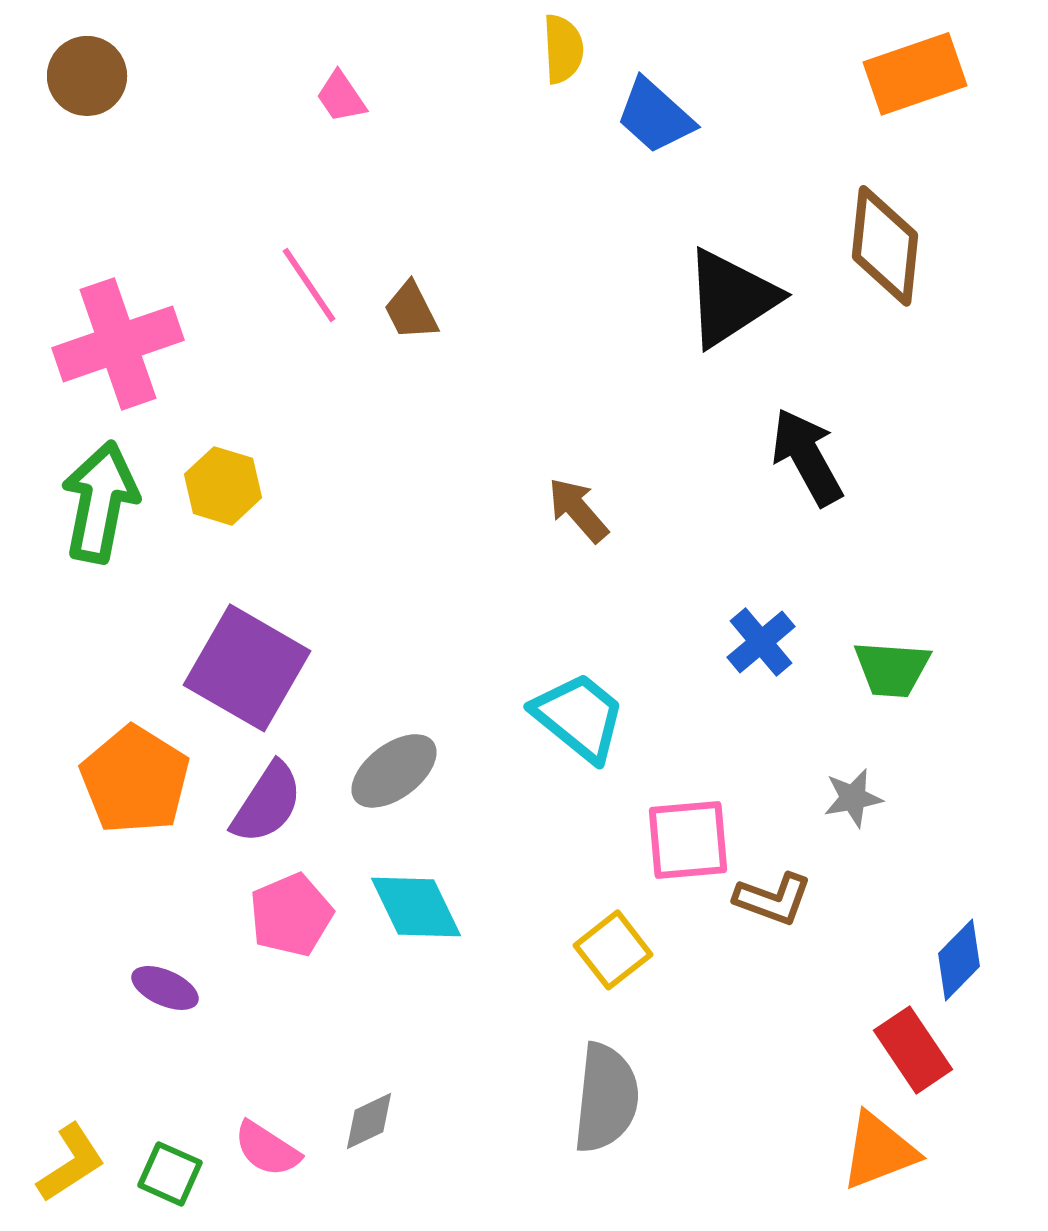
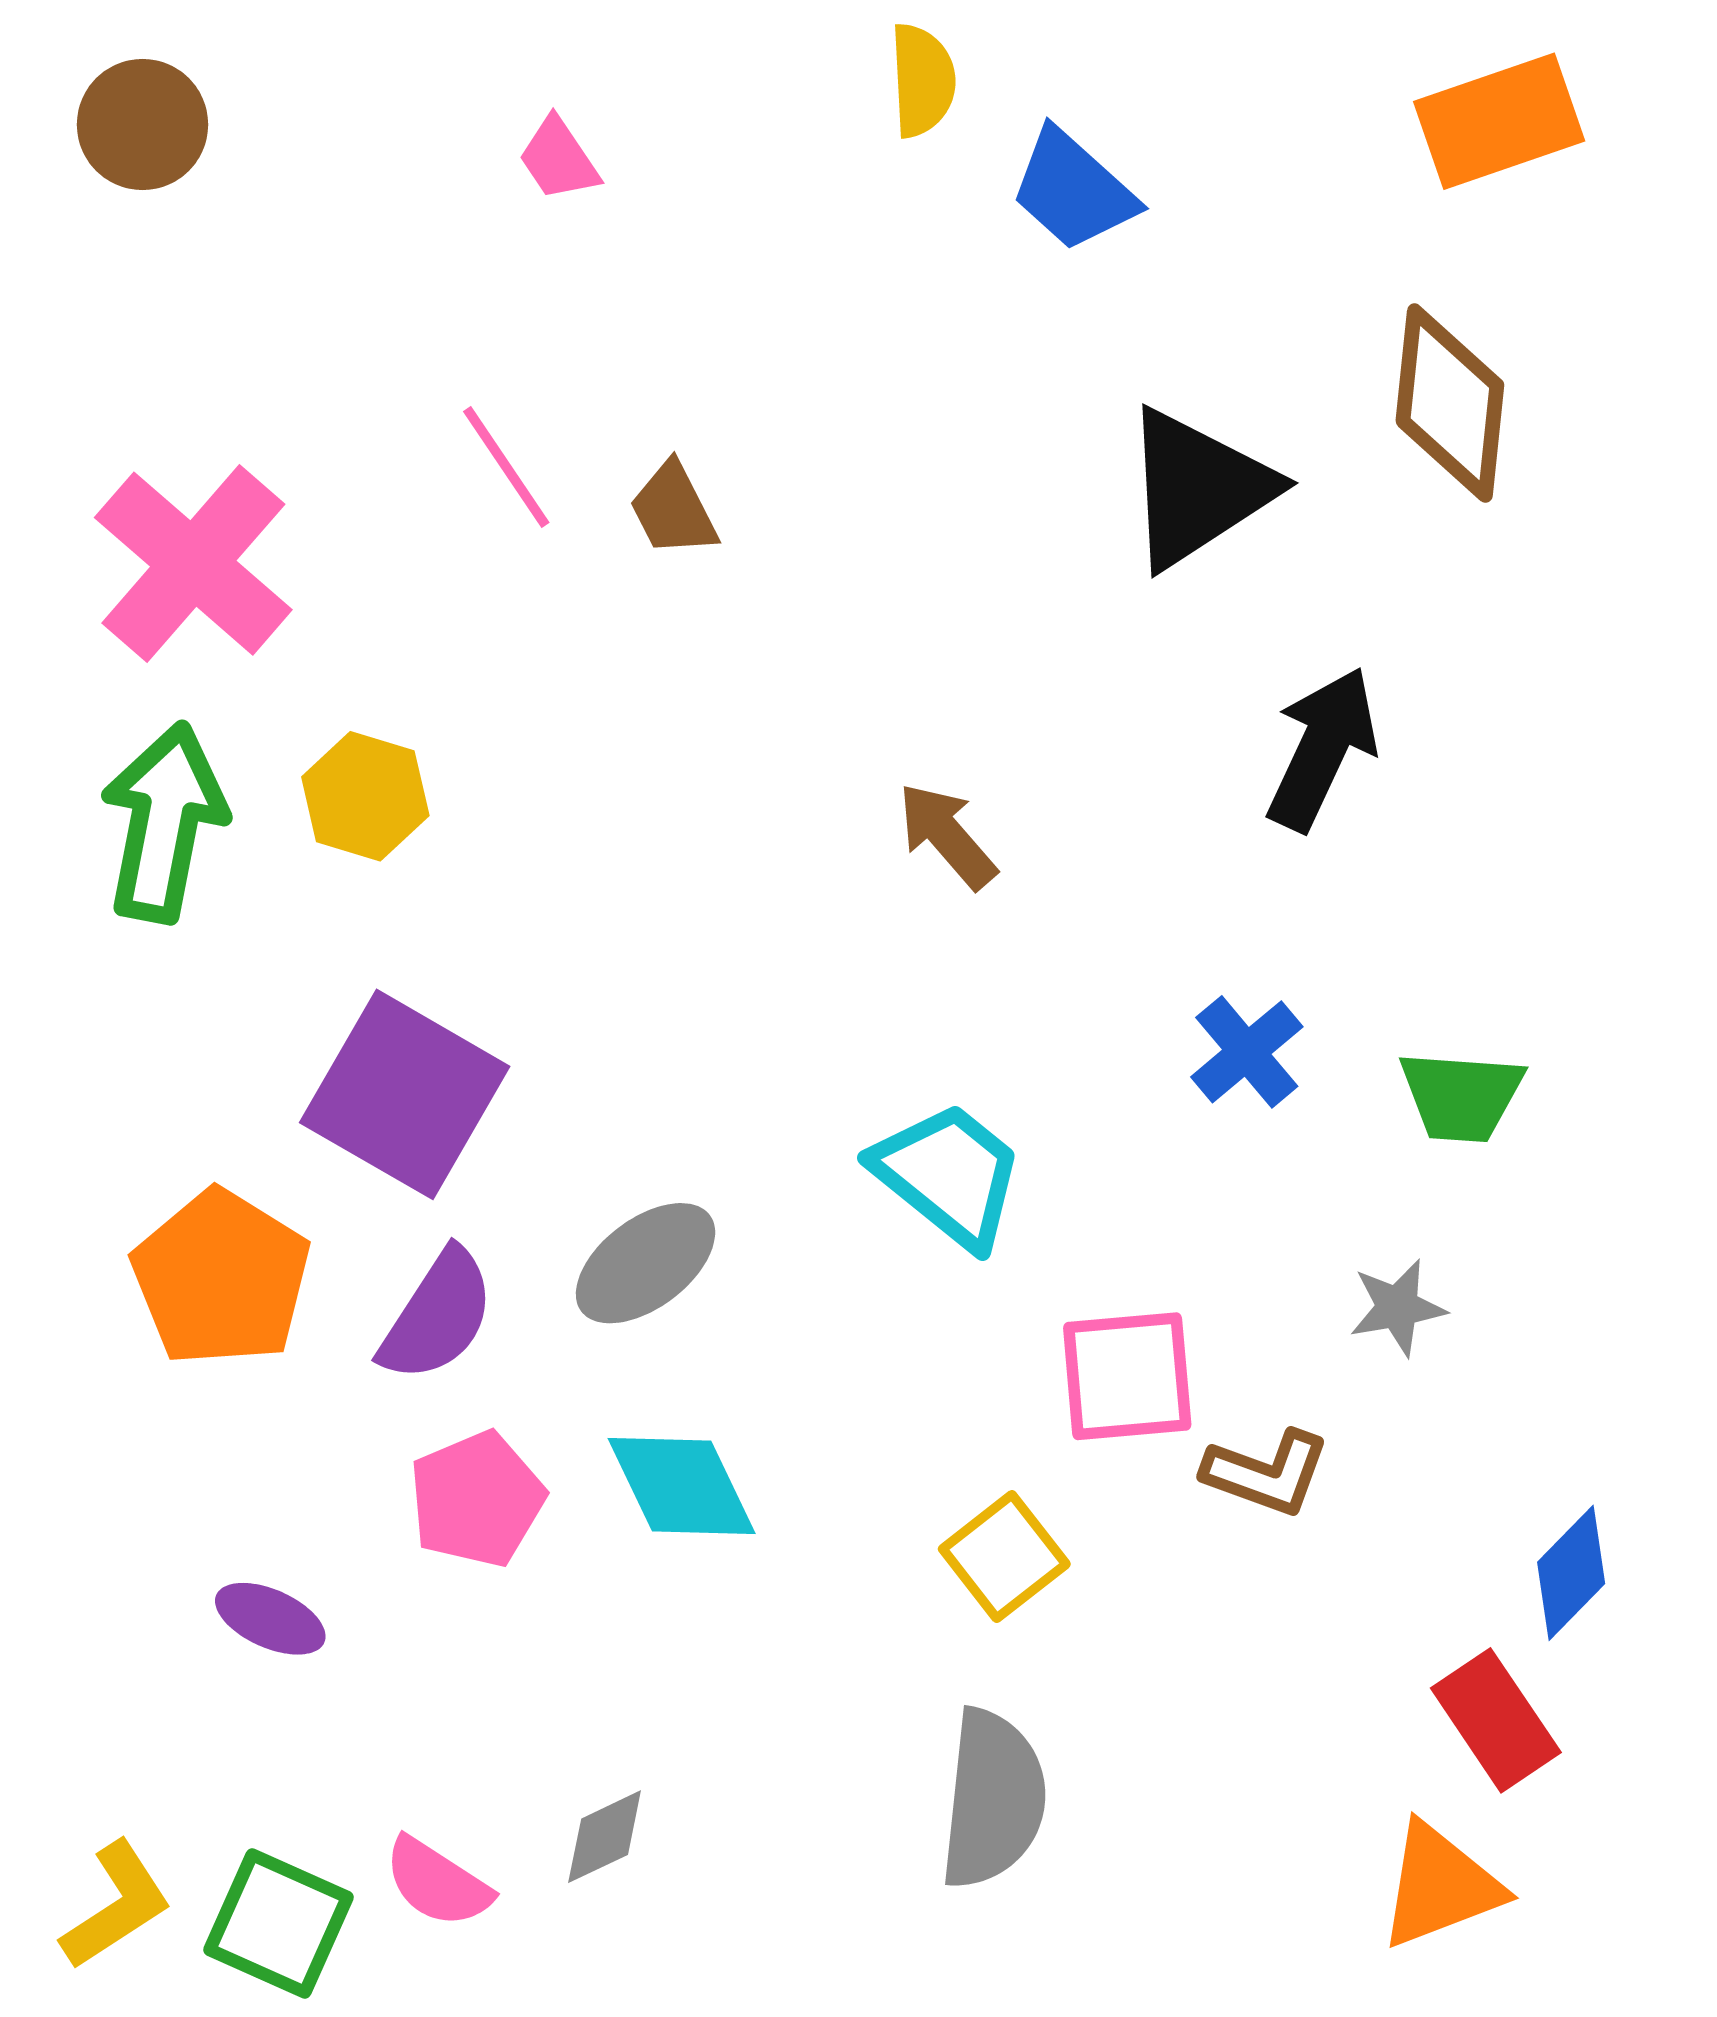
pink cross: (118, 344) -> (193, 564), turned -30
black arrow: (807, 457) -> (1322, 749), turned 54
green square: (170, 1174) -> (279, 1923), size x1.4

